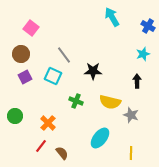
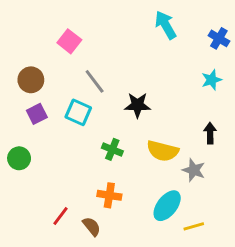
pink square: (31, 28) -> (69, 41), moved
black arrow: (137, 81) -> (210, 133), moved
green circle: (15, 116) -> (19, 158), moved
orange cross: (48, 123) -> (109, 195), moved, turned -35
cyan ellipse: (100, 138) -> (167, 206), moved
yellow line: (131, 153) -> (194, 226), turned 72

